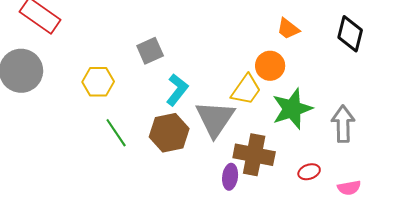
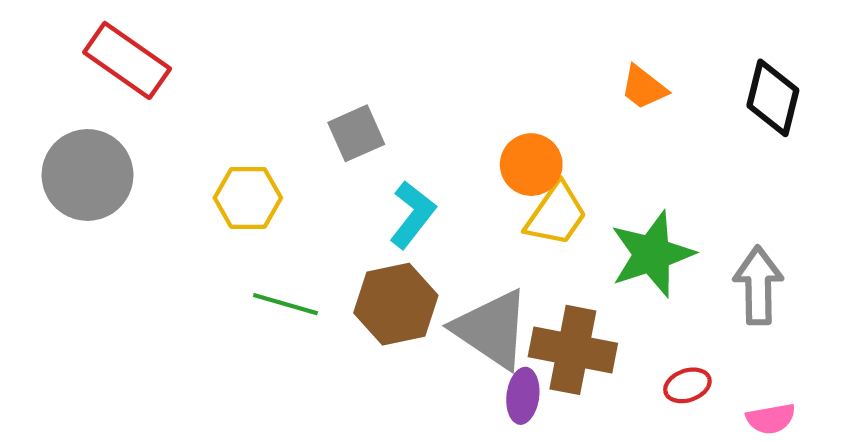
orange circle: (270, 66) -> (531, 165), moved
gray triangle: (215, 119) -> (492, 329), moved, turned -30
green line: (116, 133) -> (285, 304), turned -40

